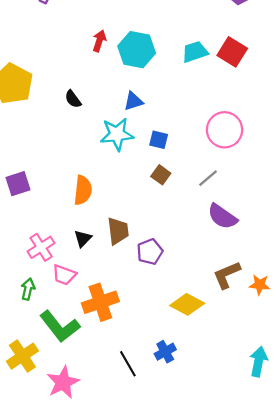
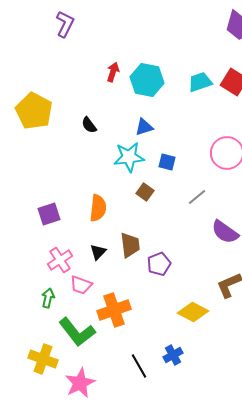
brown square: (161, 175) -> (145, 192), moved
gray line: (208, 178) -> (197, 197), moved
purple square: (18, 184) -> (49, 214), moved
yellow cross: (22, 356) -> (43, 359), turned -36

